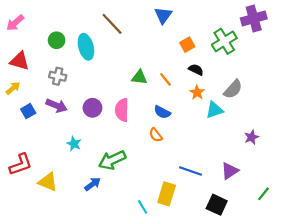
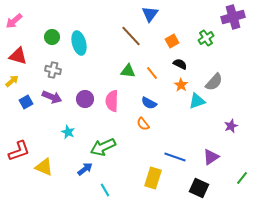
brown line: (112, 24) -> (131, 36), moved
green cross: (224, 41) -> (206, 38), size x0.7
cyan line: (143, 207) -> (105, 190), moved

